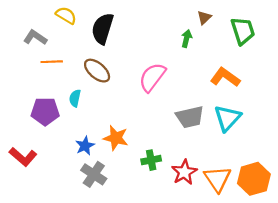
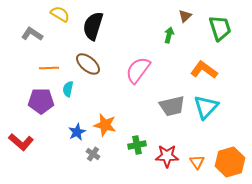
orange line: (52, 62) -> (49, 68), moved
red star: (184, 172) -> (167, 156), turned 30
gray cross: (94, 174) -> (93, 154), moved, size x0.6
orange triangle: (217, 179) -> (197, 162), size x0.6

